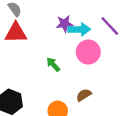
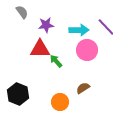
purple star: (64, 24) -> (46, 25), moved
red triangle: (16, 33) -> (40, 49), moved

